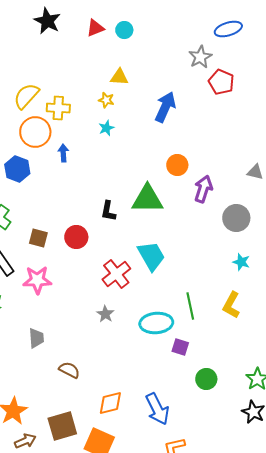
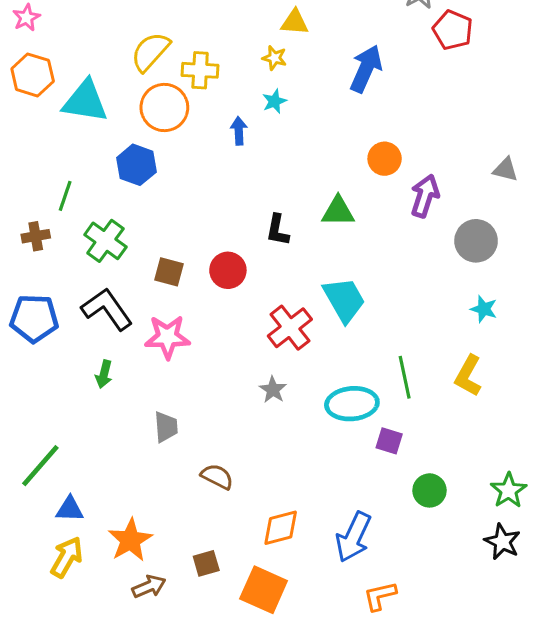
blue arrow: (63, 153) -> (239, 131), moved
green triangle: (147, 199) -> (338, 211), size x0.7
blue arrow: (157, 409) -> (354, 537), turned 52
brown square: (62, 426) -> (206, 563), size x0.6

